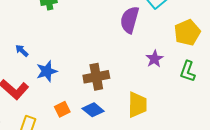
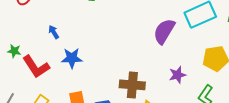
brown cross: (96, 77) -> (132, 85), moved

